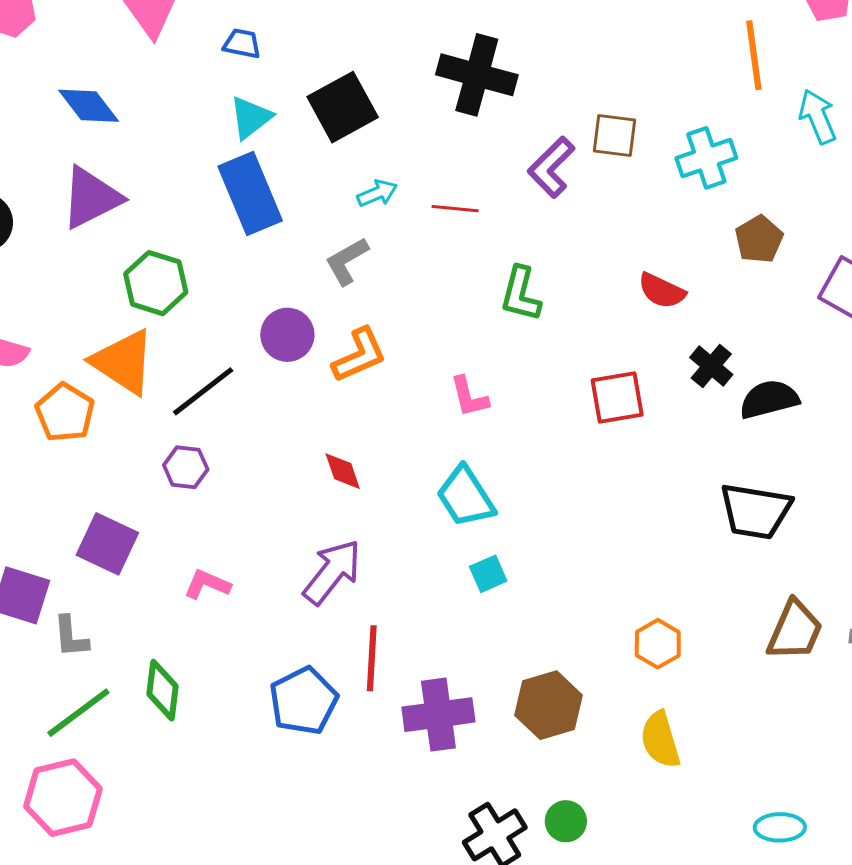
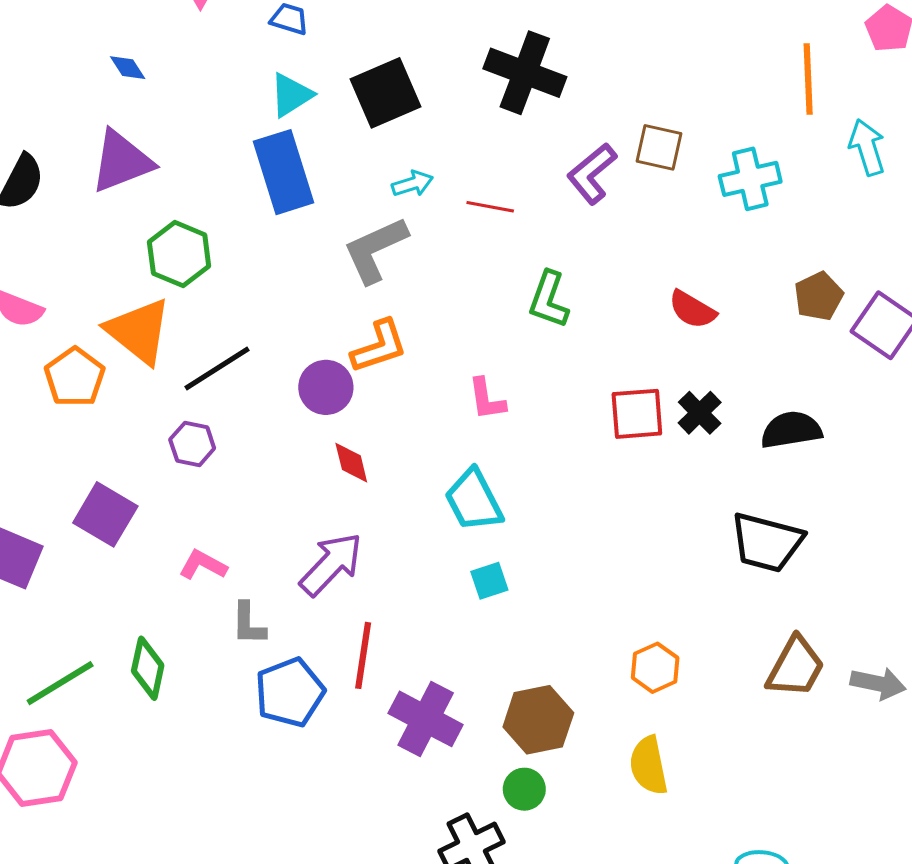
blue diamond: (89, 106) -> (128, 68), size x0.6
brown pentagon: (759, 239) -> (819, 296), moved
gray L-shape: (347, 261) -> (375, 250), size x1.4
purple circle: (287, 335) -> (326, 387), moved
black cross: (711, 366) -> (700, 413), moved
gray L-shape: (71, 637) -> (248, 624), moved
purple cross: (438, 715) -> (426, 719), turned 30
green circle: (566, 821) -> (524, 789), moved

